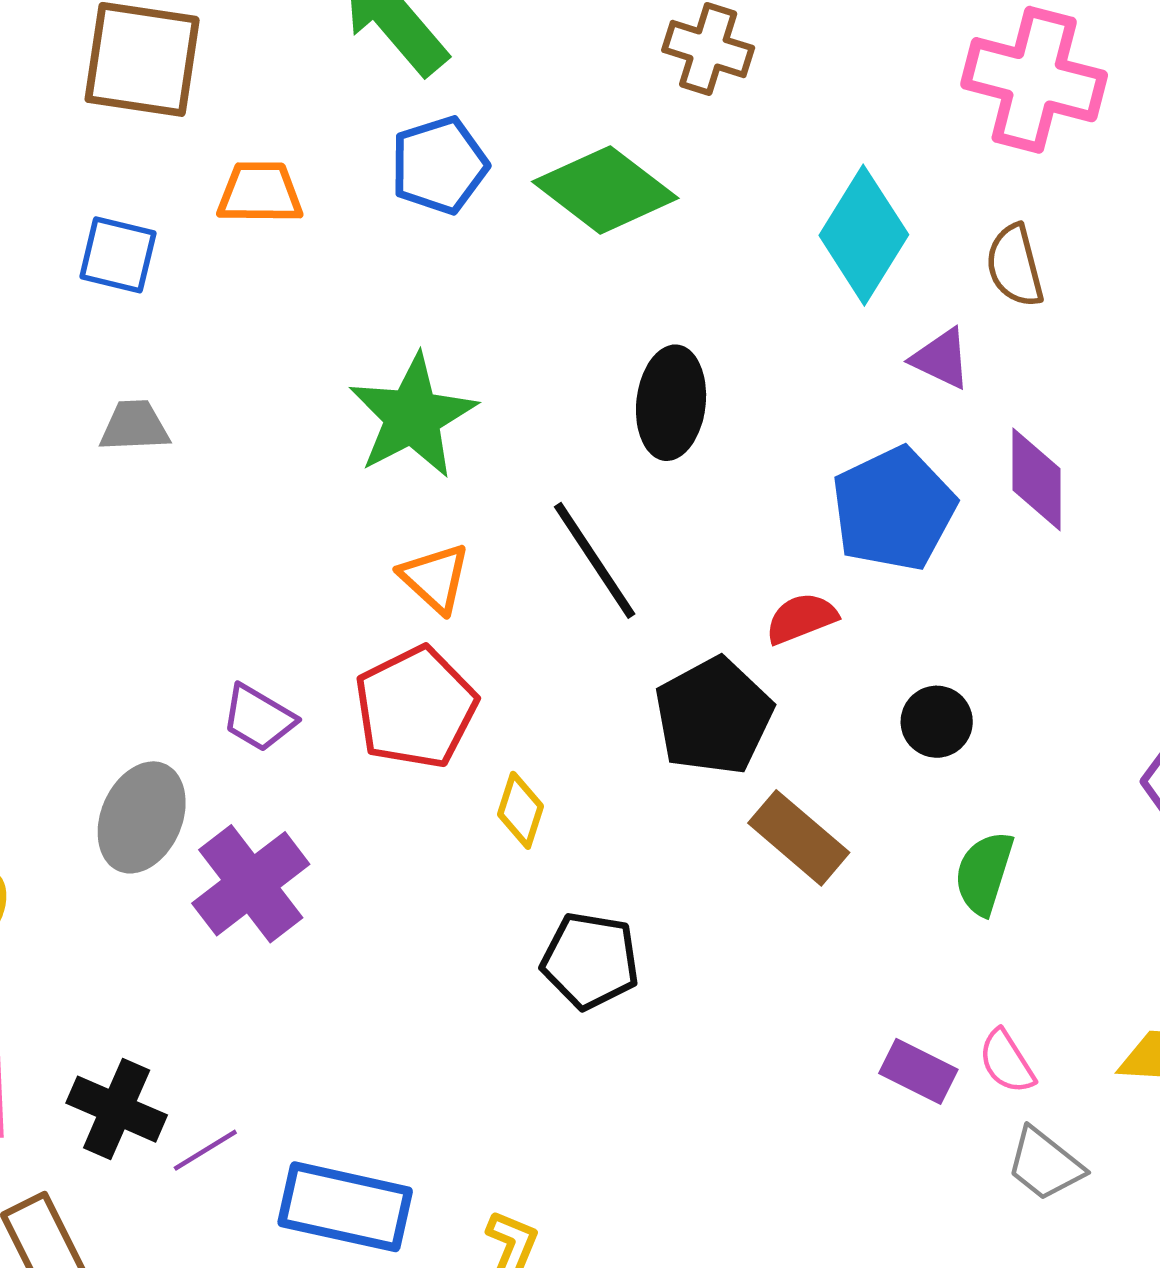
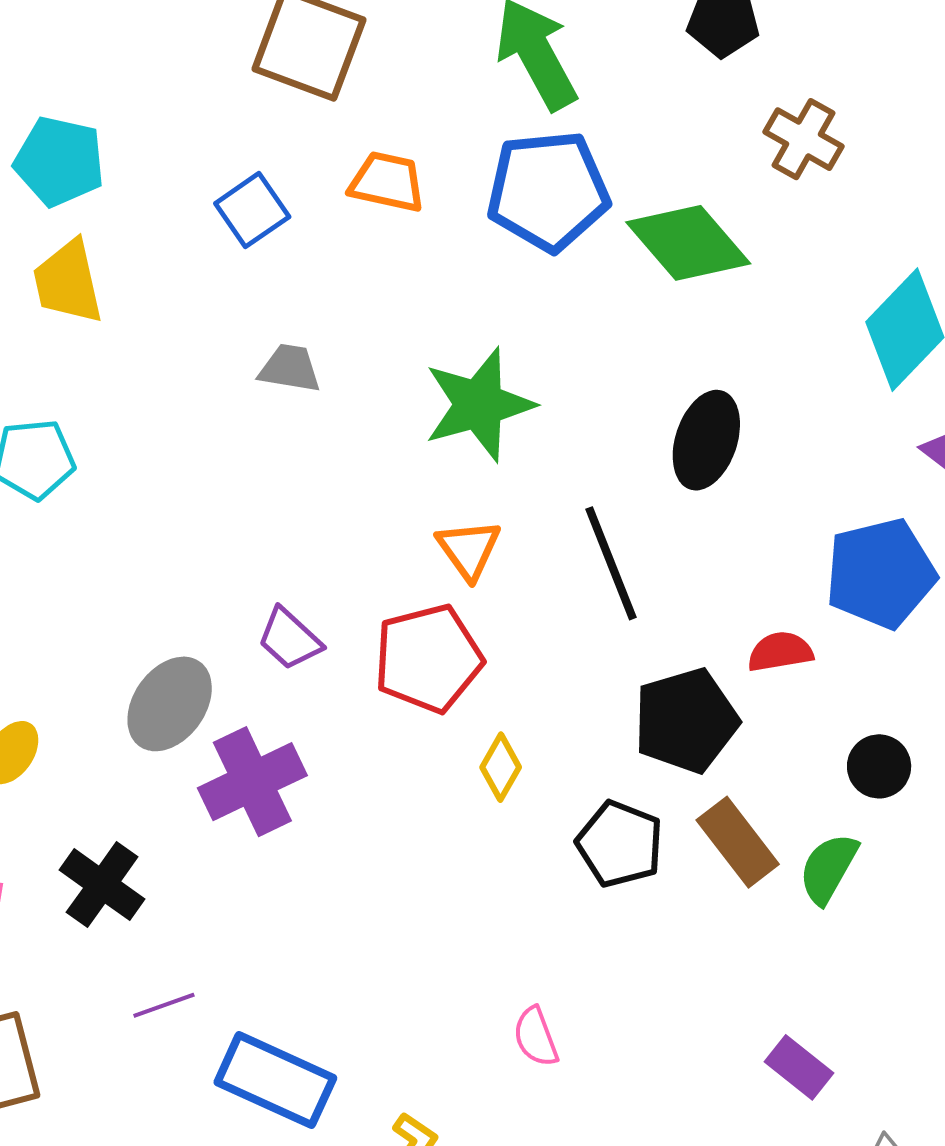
blue pentagon: (439, 165) -> (548, 191), size x1.4
blue square: (118, 255) -> (252, 210), turned 30
gray trapezoid: (134, 426) -> (290, 368), moved
green semicircle: (984, 873) -> (828, 868), moved
black pentagon: (590, 961) -> (620, 844), moved
pink semicircle: (1007, 1062) -> (536, 1037), moved
black cross: (117, 1109) -> (102, 885), moved

